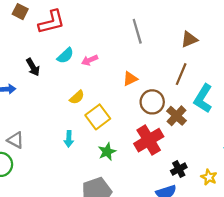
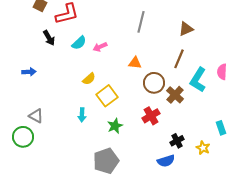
gray line: (137, 31) -> (141, 22), turned 30
black arrow: (33, 67) -> (49, 38), moved
orange triangle: (130, 79) -> (135, 63), turned 32
red cross: (149, 140) -> (151, 116), size x0.7

